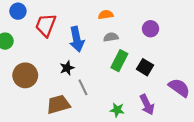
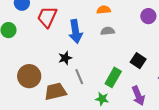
purple circle: (151, 29) -> (148, 16), moved
green rectangle: (119, 61) -> (113, 77), moved
brown circle: (25, 75) -> (29, 76), moved
green star: (117, 110) -> (102, 99), moved

